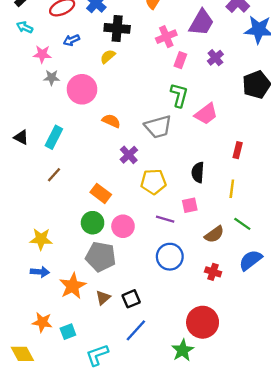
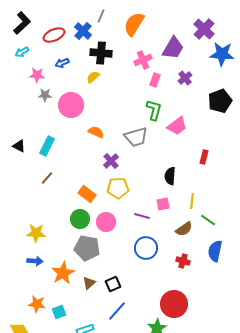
cyan arrow: (25, 27) -> (22, 52), turned -56
yellow pentagon: (153, 182) -> (118, 188), moved
yellow line: (232, 189) -> (192, 201), moved
blue semicircle: (251, 260) -> (215, 251), turned -40

